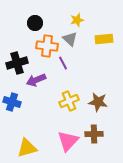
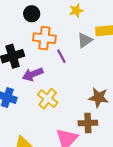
gray triangle: (70, 39) -> (85, 40), moved, turned 42
yellow cross: (69, 101) -> (48, 99), moved, turned -30
brown cross: (94, 134) -> (88, 123), moved

